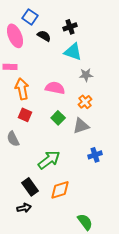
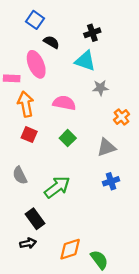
black cross: (70, 27) -> (92, 33), moved
pink ellipse: (15, 36) -> (36, 64), moved
orange cross: (85, 102) -> (122, 117), moved
gray triangle: (81, 126) -> (106, 147), moved
gray semicircle: (13, 139) -> (20, 175), moved
orange diamond: (60, 190) -> (70, 249), moved

